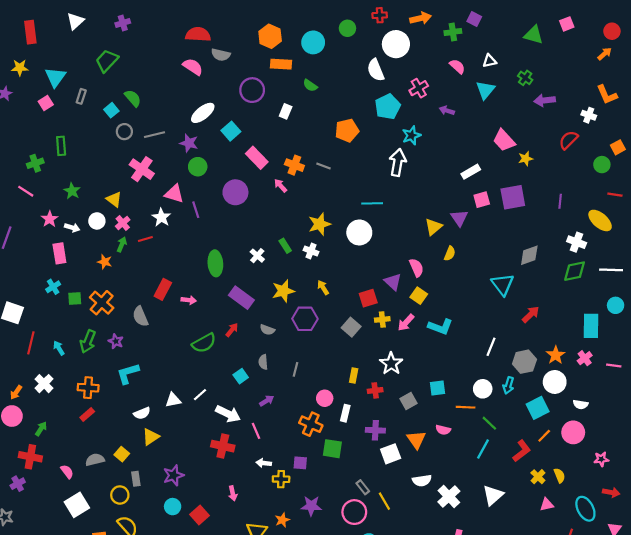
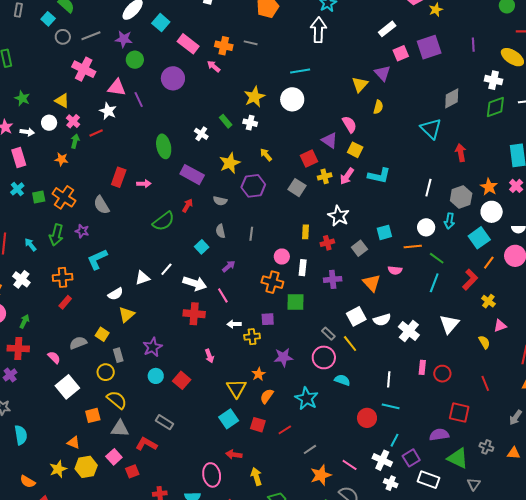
red arrow: (531, 314) -> (461, 153), turned -48
white square: (391, 454) -> (356, 316), moved
yellow semicircle: (559, 475) -> (484, 342), moved

